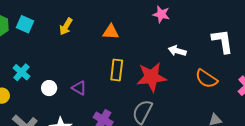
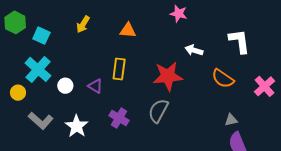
cyan square: (25, 24) -> (41, 36), moved
yellow rectangle: (117, 70) -> (119, 69), moved
cyan cross: (22, 72) -> (38, 69), size x1.5

